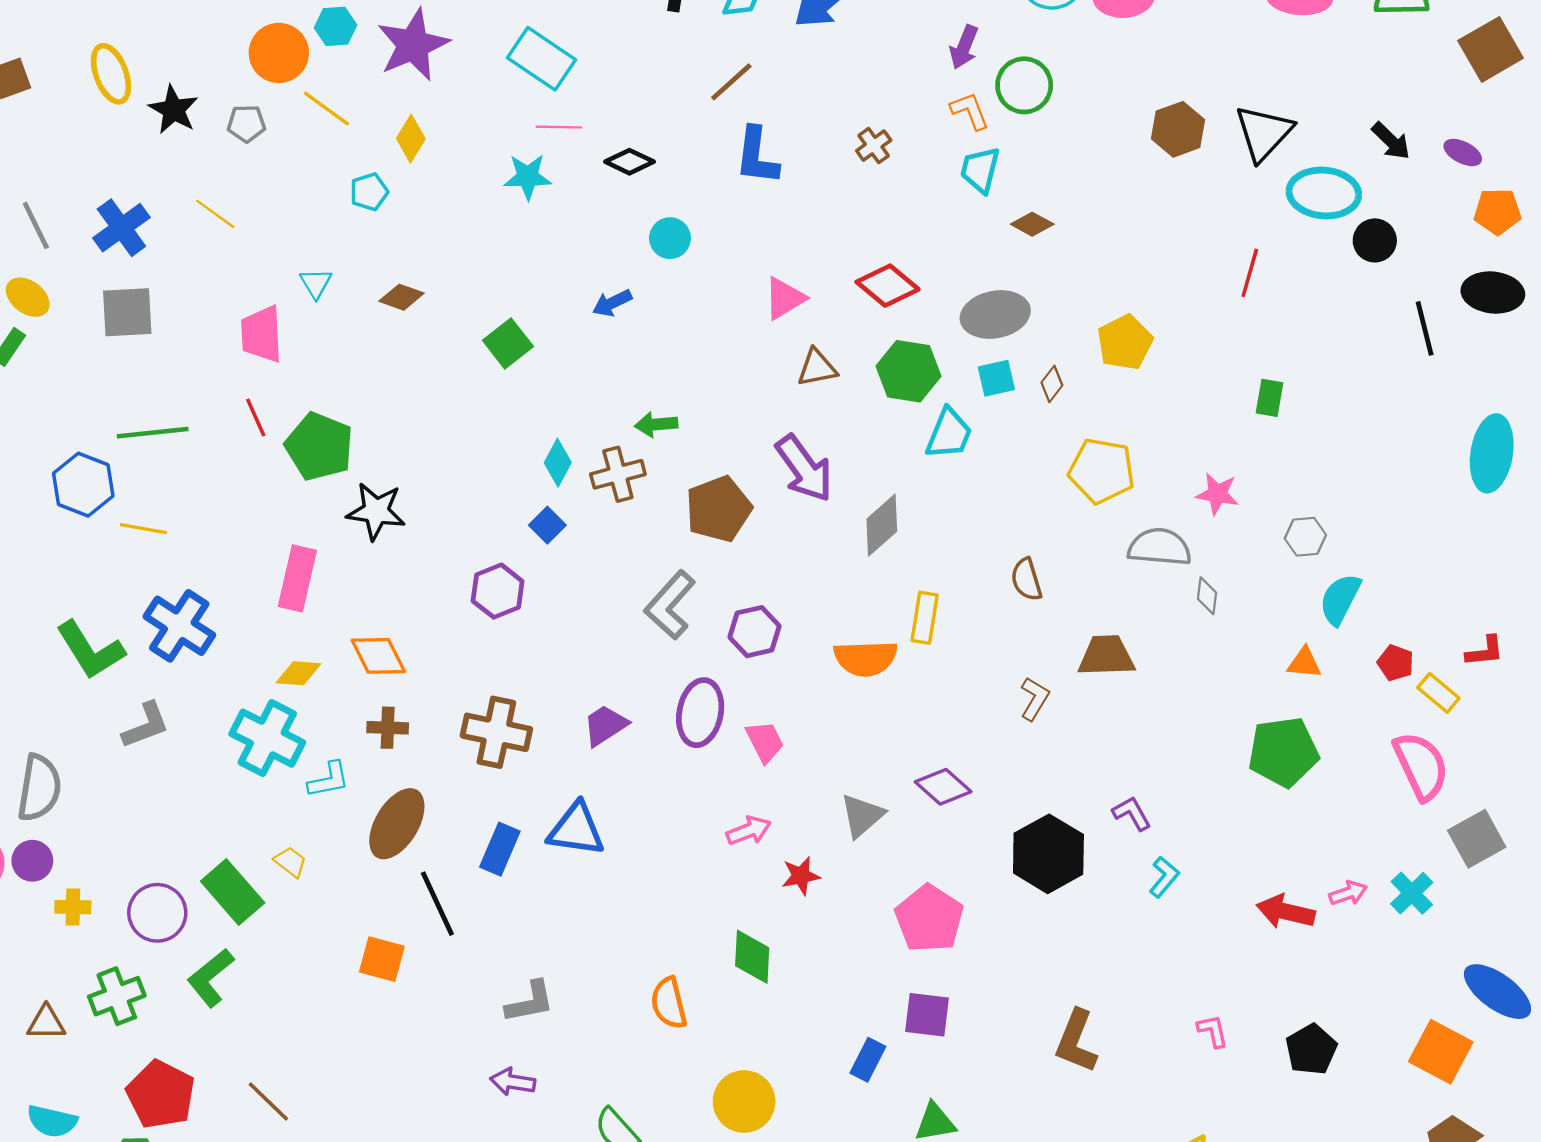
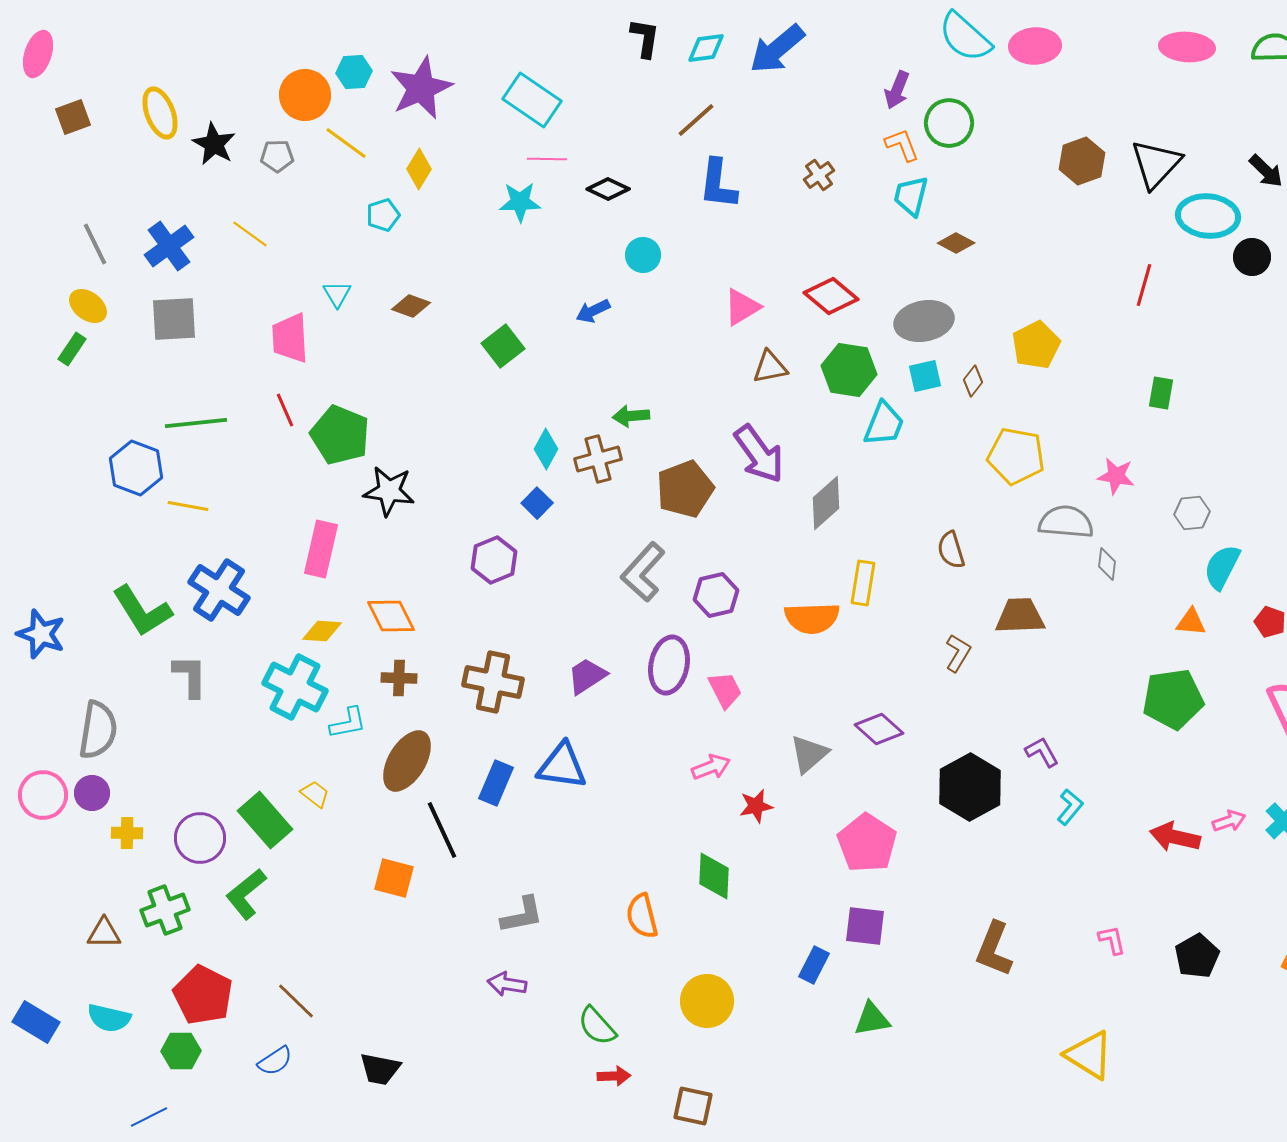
gray L-shape: (146, 725) -> (190, 676), turned -69

